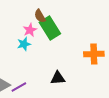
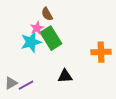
green rectangle: (50, 28) -> (51, 38), moved
cyan star: (24, 44) -> (31, 42), size x1.5

